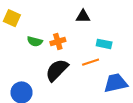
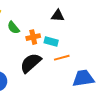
green semicircle: (35, 41) -> (13, 28), moved, turned 32
cyan rectangle: (104, 44) -> (51, 41), moved

